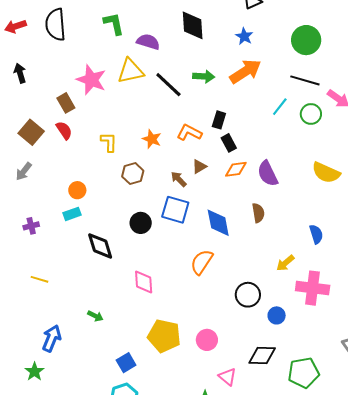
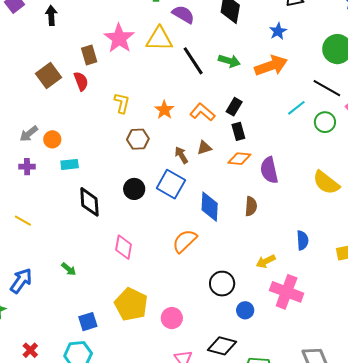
gray arrow: (24, 171) -> (29, 134), moved
orange circle: (77, 190) -> (52, 139), moved

